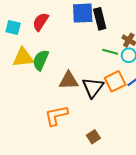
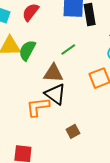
green line: (110, 52) -> (68, 49), moved, turned -56
black triangle: (93, 87) -> (55, 94), moved, turned -35

